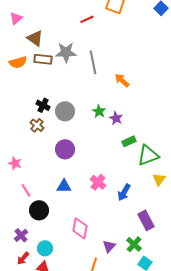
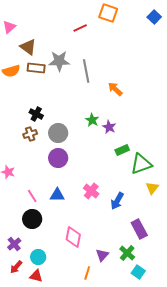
gray circle: (65, 111) -> (58, 133), moved
brown cross: (37, 125) -> (30, 134), turned 32
pink line: (26, 190) -> (32, 196), moved

